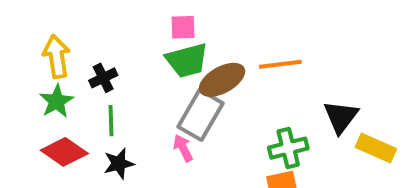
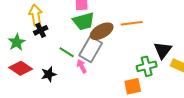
yellow arrow: (56, 56) -> (36, 15), moved
green line: (111, 121) -> (67, 52), moved, turned -56
green cross: (288, 148) -> (147, 66), moved

